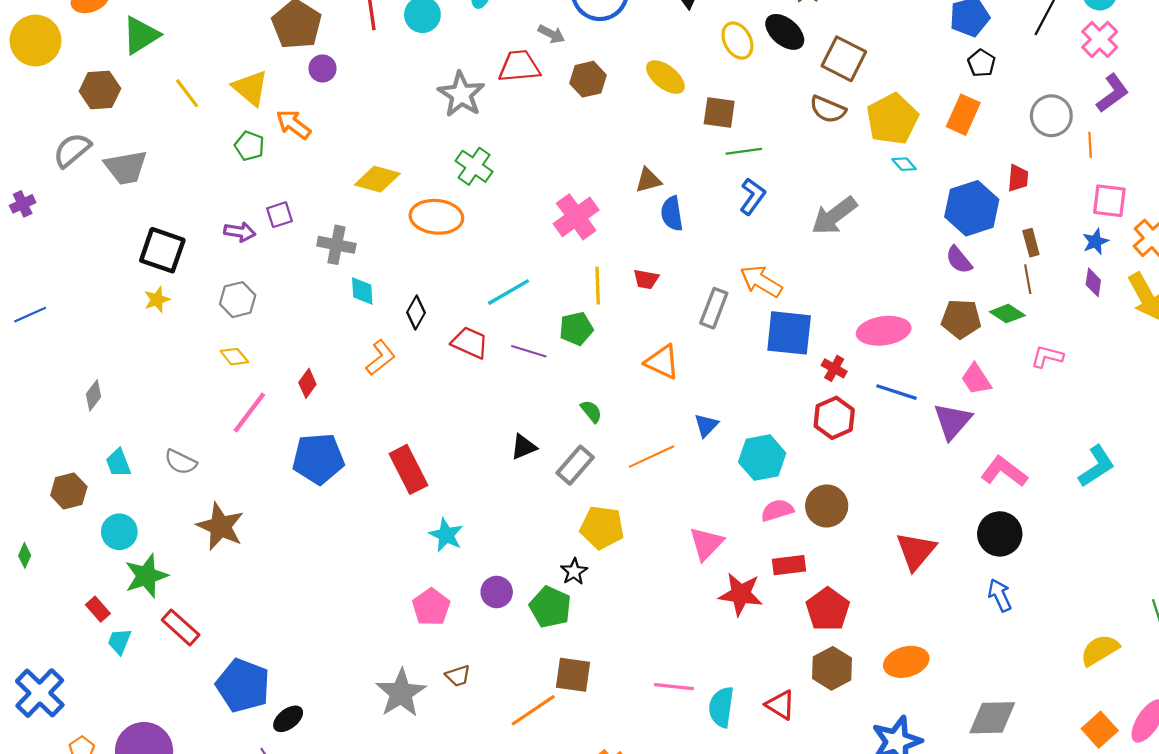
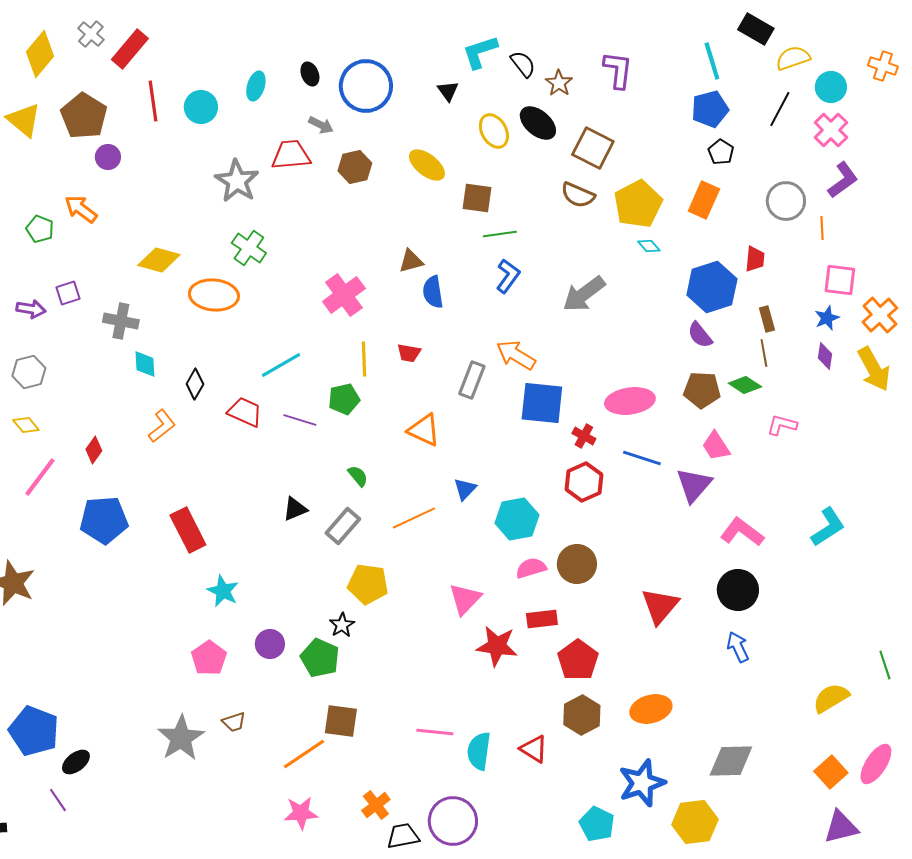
yellow triangle: (250, 88) -> (24, 120), moved

